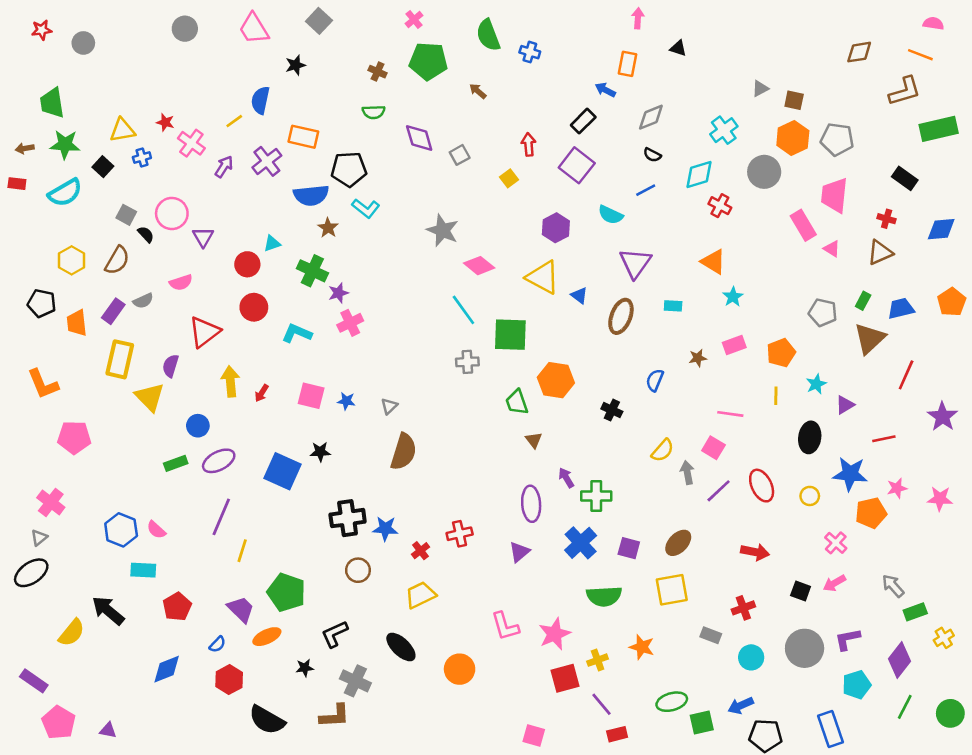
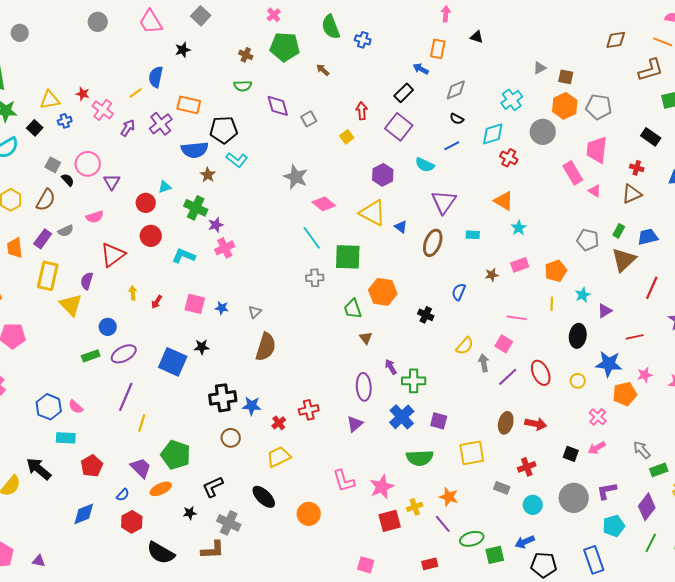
yellow arrow: (230, 381) -> (133, 293), size x0.6
brown ellipse: (678, 543) -> (506, 423), moved, turned -30
purple line: (601, 704) -> (443, 524), moved

